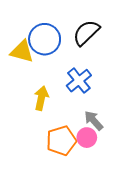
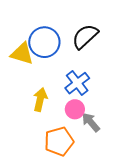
pink circle: (87, 138) -> (75, 109), moved

